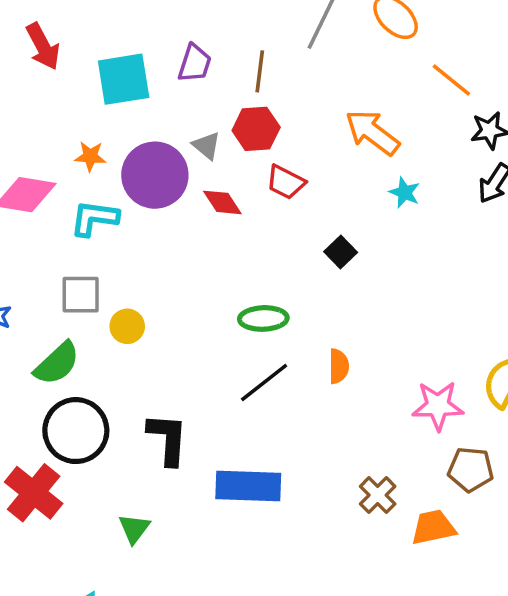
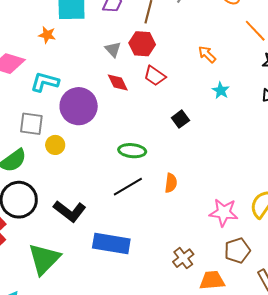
orange arrow: (372, 132) -> (207, 54), size x0.6
orange star: (90, 156) -> (47, 35), moved
purple circle: (155, 175) -> (79, 106), moved
black L-shape: (168, 439) -> (70, 211), turned 116
brown pentagon: (471, 469) -> (237, 251), turned -30
green triangle: (134, 528) -> (44, 259), size x1.8

